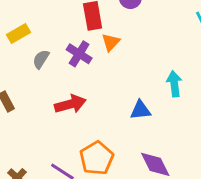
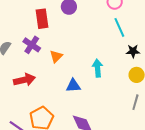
orange triangle: (111, 42) -> (56, 56), moved

